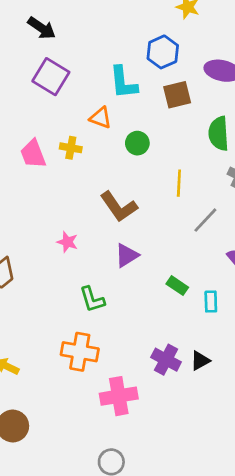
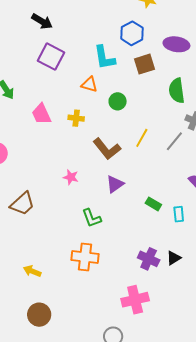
yellow cross: (71, 148) -> (76, 118), moved
yellow line: (179, 183) -> (142, 138), moved, turned 30
gray line: (205, 220) -> (174, 141), moved
pink cross: (119, 396) -> (135, 300), moved

